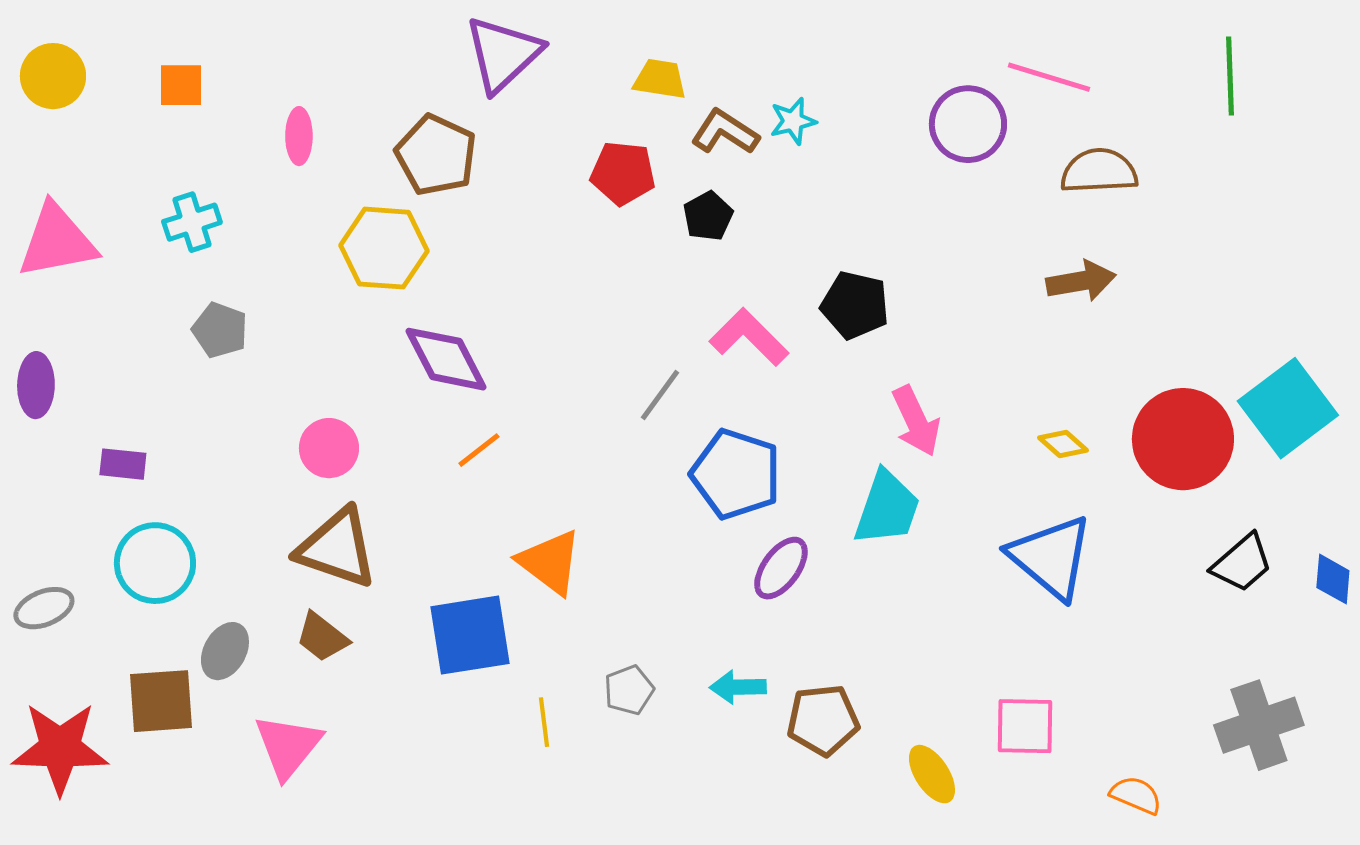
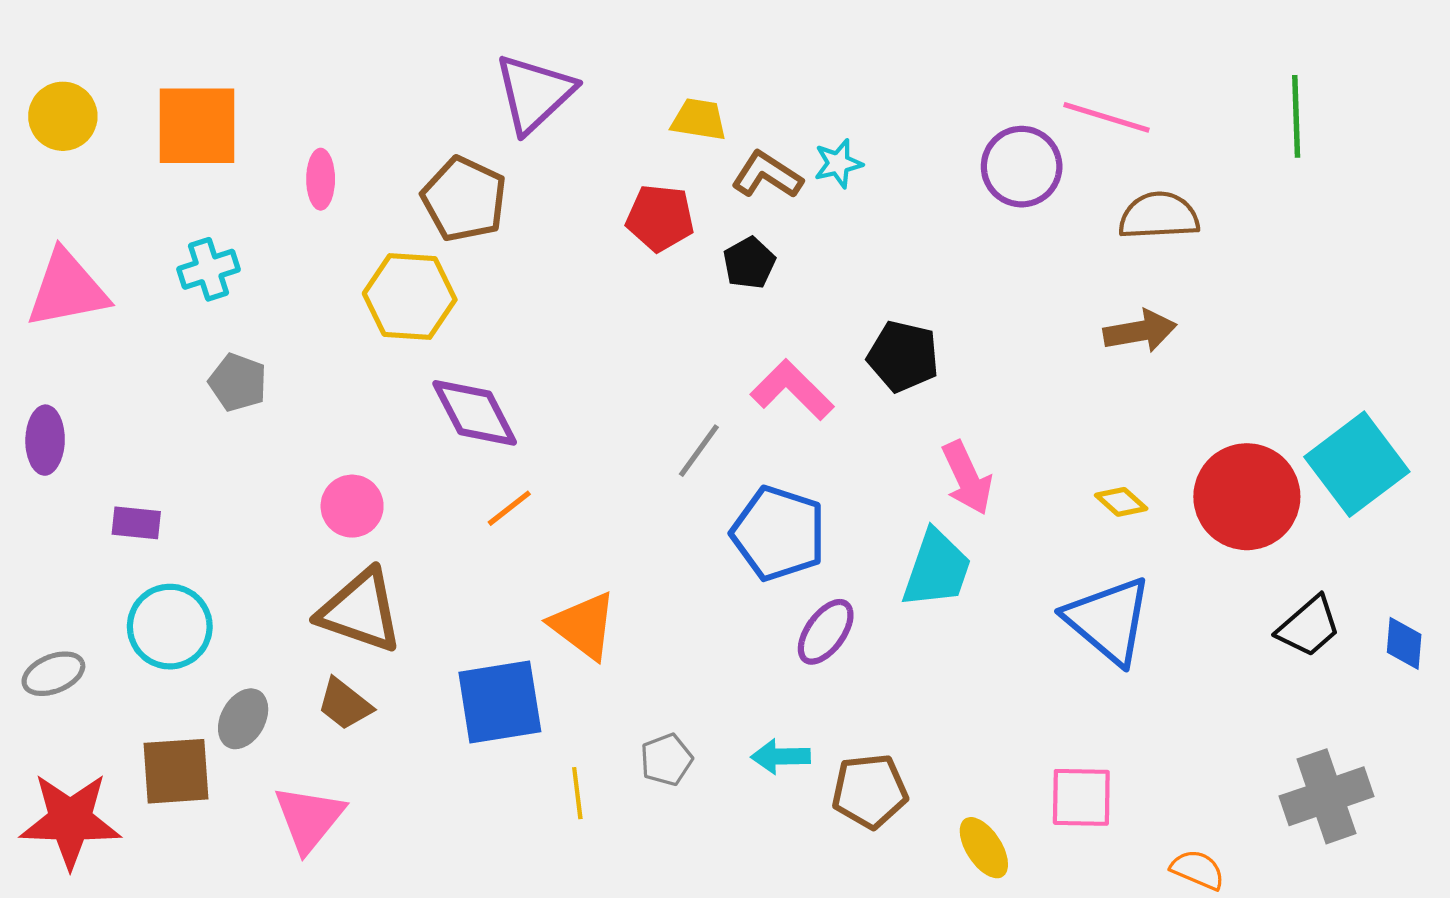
orange square: (181, 85) -> (197, 126), size x1.8

